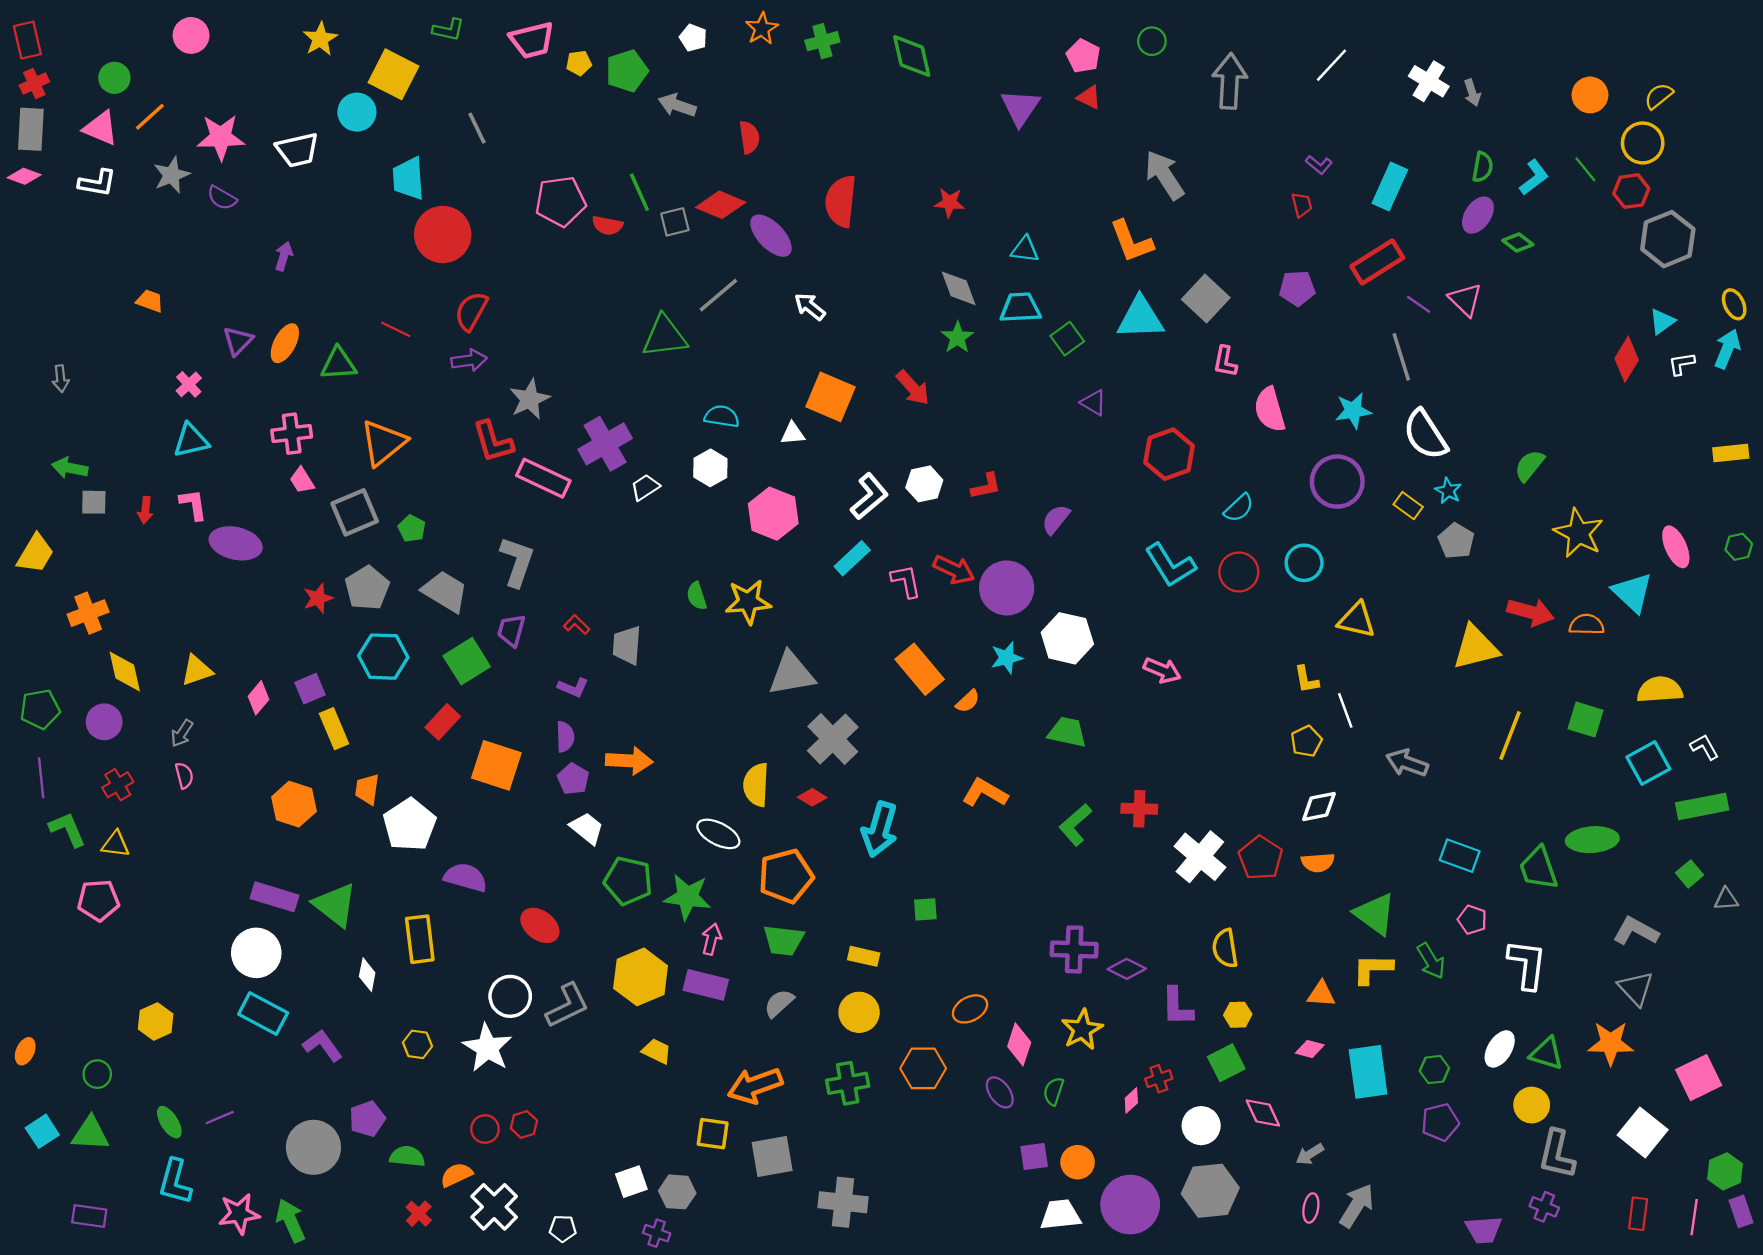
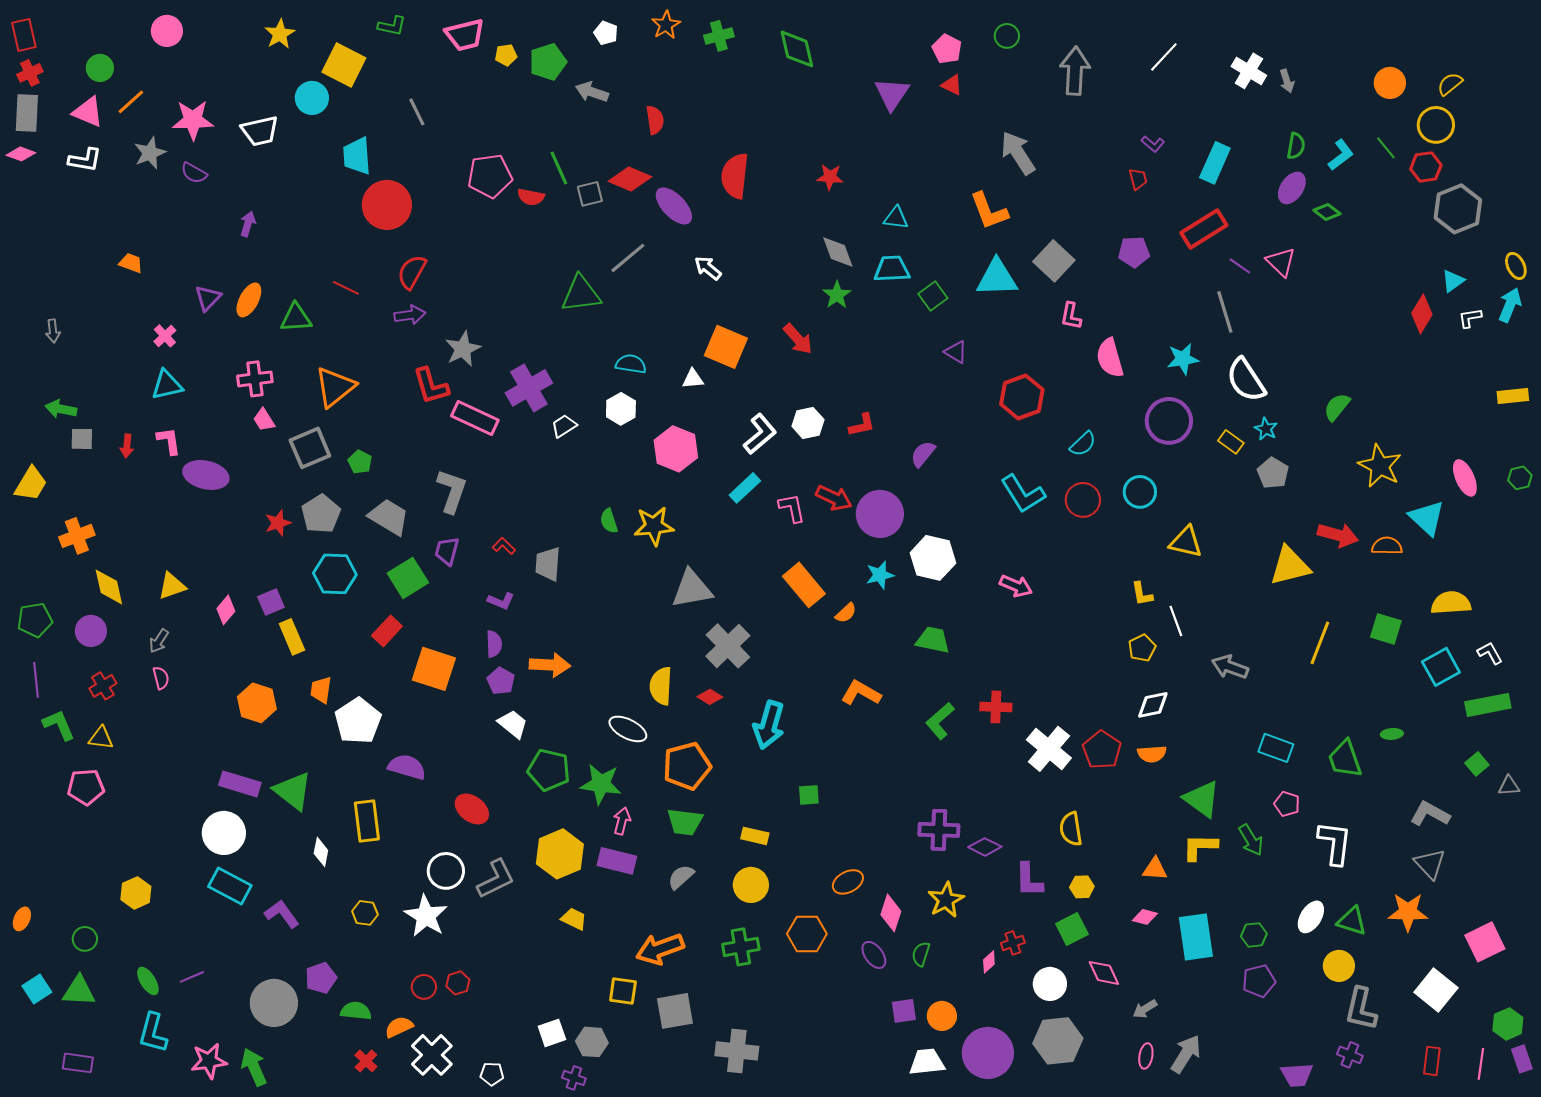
green ellipse: (1592, 840) -> (1392, 734), size x0.5

